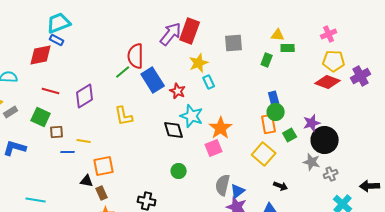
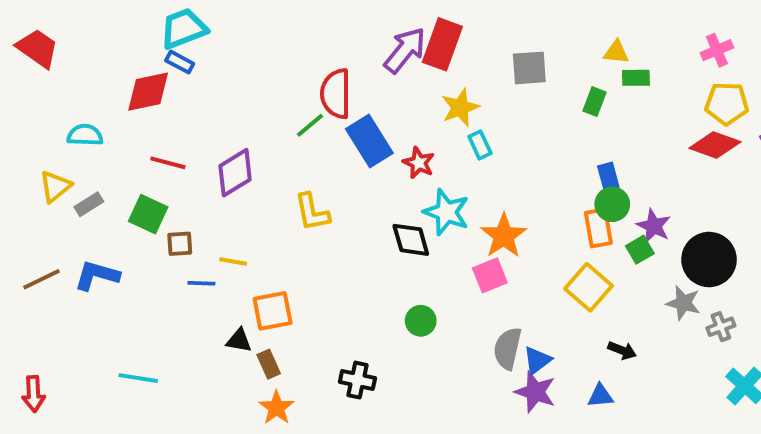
purple star: (312, 123) -> (654, 226), moved, turned -30

